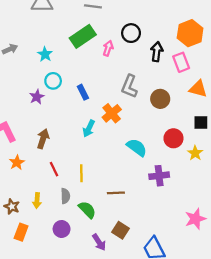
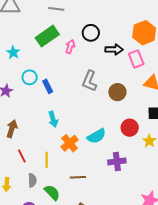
black arrow: (157, 52) -> (114, 49), turned 84
cyan circle: (53, 81) -> (30, 77), moved
orange cross: (112, 113) -> (70, 143), moved
cyan arrow: (89, 128) -> (53, 119), turned -42
cyan semicircle: (137, 147) -> (97, 136), turned 114

